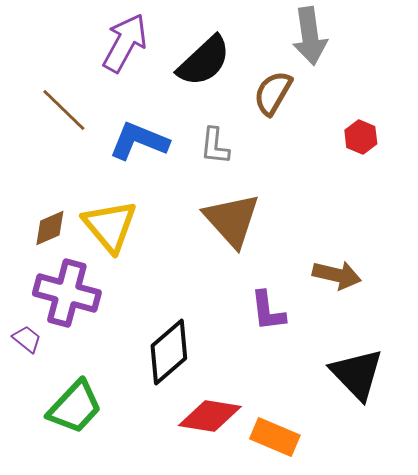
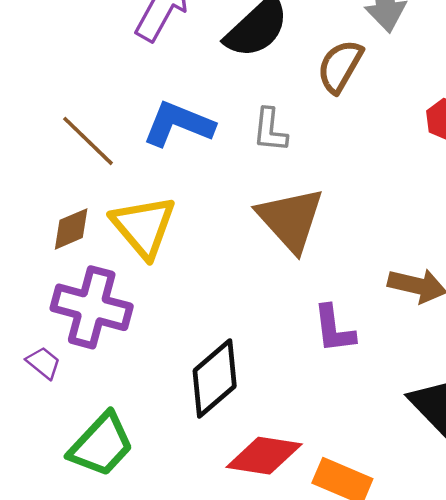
brown line: (64, 110) -> (88, 141), moved

